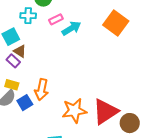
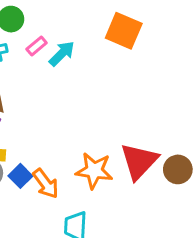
orange arrow: (42, 90) -> (46, 184), moved, turned -35
orange star: (74, 111) -> (94, 171), turned 30

